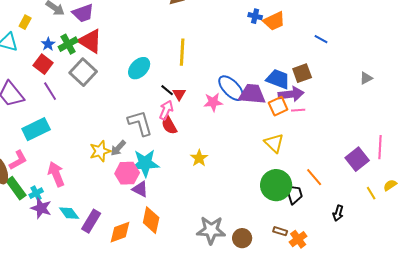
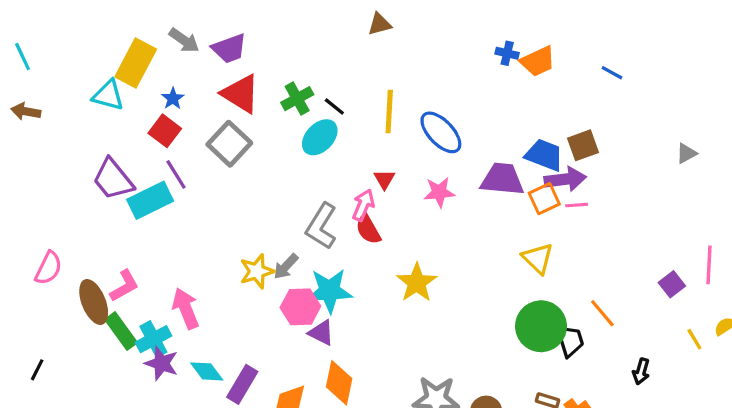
yellow rectangle: (25, 22) -> (136, 63), size x2.0
blue line: (321, 39) -> (612, 73), moved
green cross: (68, 44) -> (297, 99), moved
blue ellipse: (231, 88) -> (441, 132), moved
black line: (167, 90) -> (334, 107), moved
gray L-shape: (140, 123) -> (321, 226), turned -132
cyan rectangle: (36, 129) -> (150, 200), moved
yellow star: (199, 158) -> (417, 283), size x1.4
purple square: (357, 159) -> (672, 284), size x0.7
cyan cross: (36, 193) -> (153, 339), size x1.5

